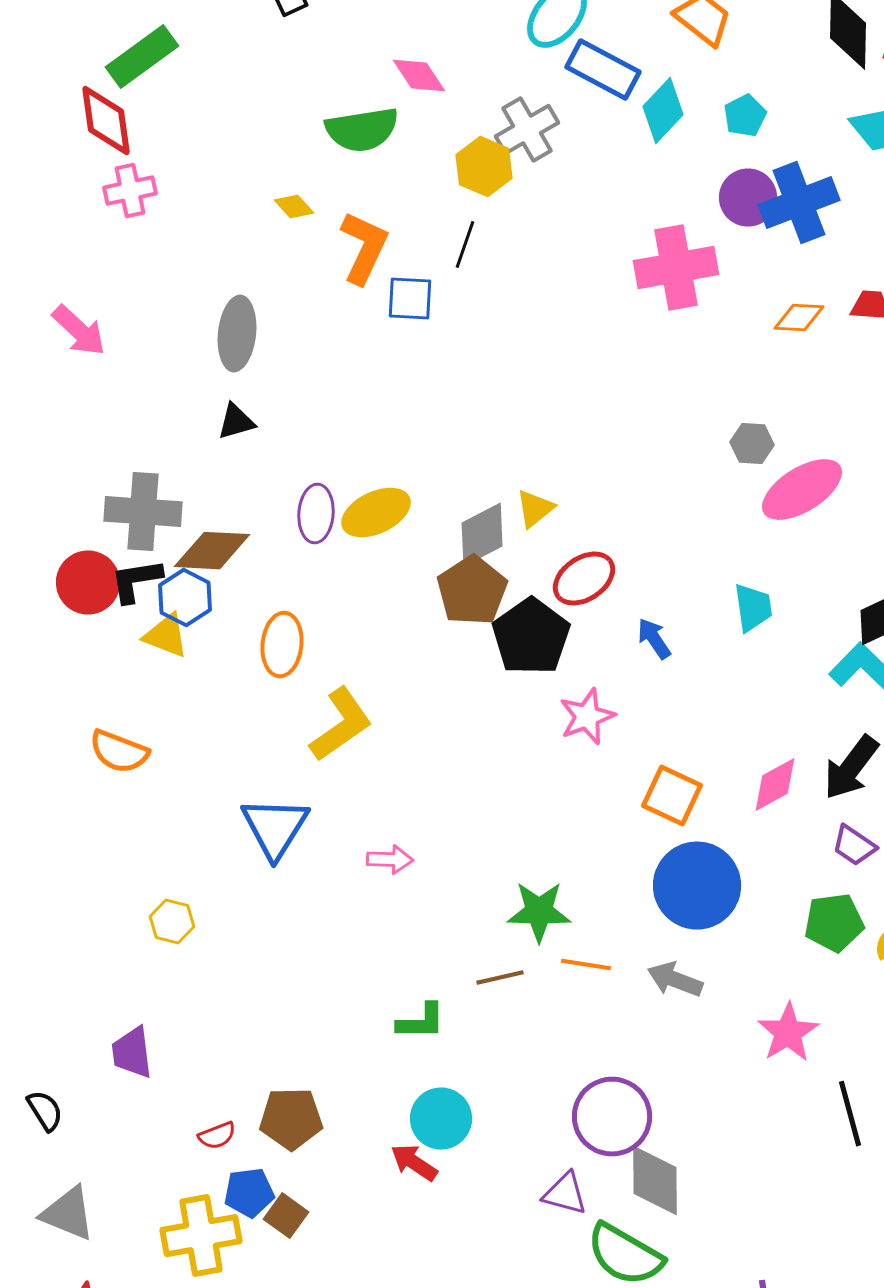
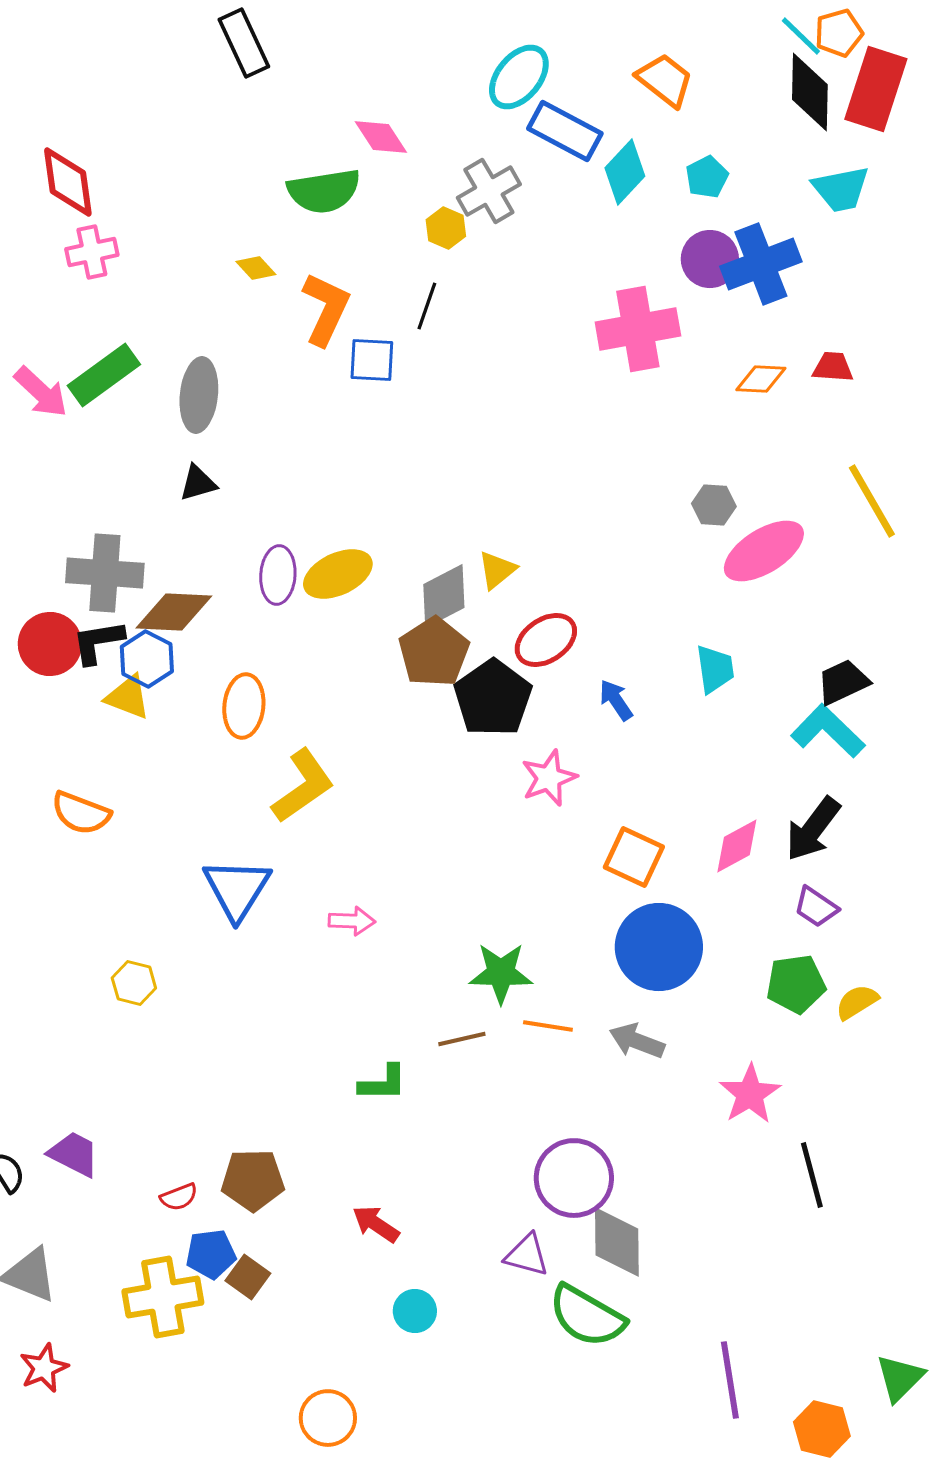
green rectangle: (142, 57) -> (104, 375), moved
yellow hexagon: (484, 167) -> (446, 228), size x0.7
purple trapezoid: (132, 1053) -> (74, 1154), moved, turned 124
cyan circle: (441, 1119) -> (415, 1311), moved, size x0.7

